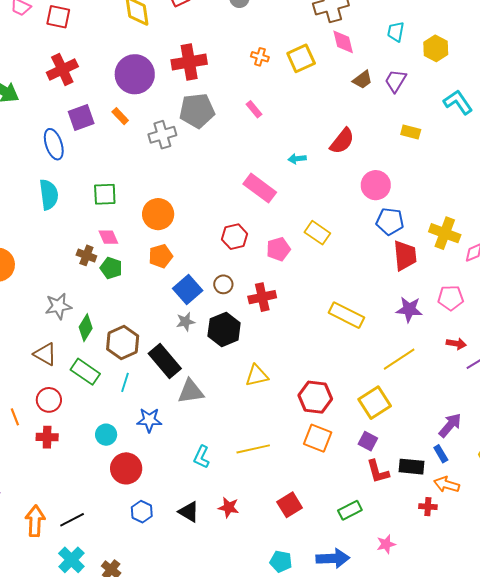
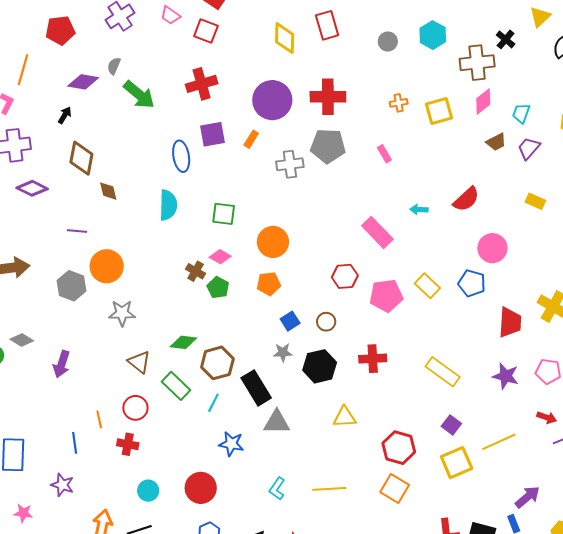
cyan trapezoid: (396, 32) -> (521, 113), moved
pink diamond: (343, 42) -> (483, 101), turned 56
orange cross: (260, 57) -> (399, 103), turned -36
orange rectangle: (120, 116) -> (251, 139), turned 66
blue pentagon: (390, 221) -> (472, 283), moved
pink diamond: (108, 237) -> (220, 257), turned -45
pink pentagon: (278, 249) -> (386, 296), size x1.4
blue square: (188, 289) -> (290, 321), size x0.7
red cross: (262, 297) -> (373, 359), moved
gray star: (58, 306) -> (122, 313), moved
green diamond: (86, 328) -> (183, 342), turned 56
yellow line: (399, 359) -> (499, 442), moved
cyan circle: (106, 435) -> (148, 491), moved
purple square: (368, 441) -> (451, 425), moved

